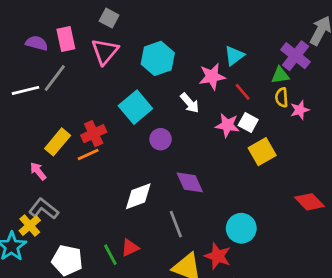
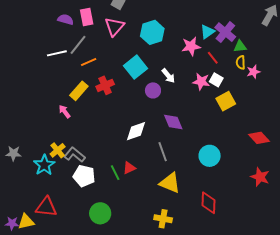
purple cross: (296, 56) -> (225, 32), moved
white arrow: (190, 103) -> (168, 76), moved
orange line: (88, 154) -> (89, 62), moved
gray L-shape: (44, 209) -> (75, 155), moved
red star: (218, 256) -> (260, 177), moved

